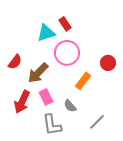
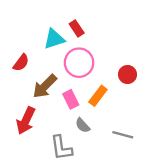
red semicircle: (15, 62) -> (21, 63), moved
pink rectangle: (46, 97) -> (71, 99), moved
gray line: (97, 122) -> (123, 135), moved, turned 60

